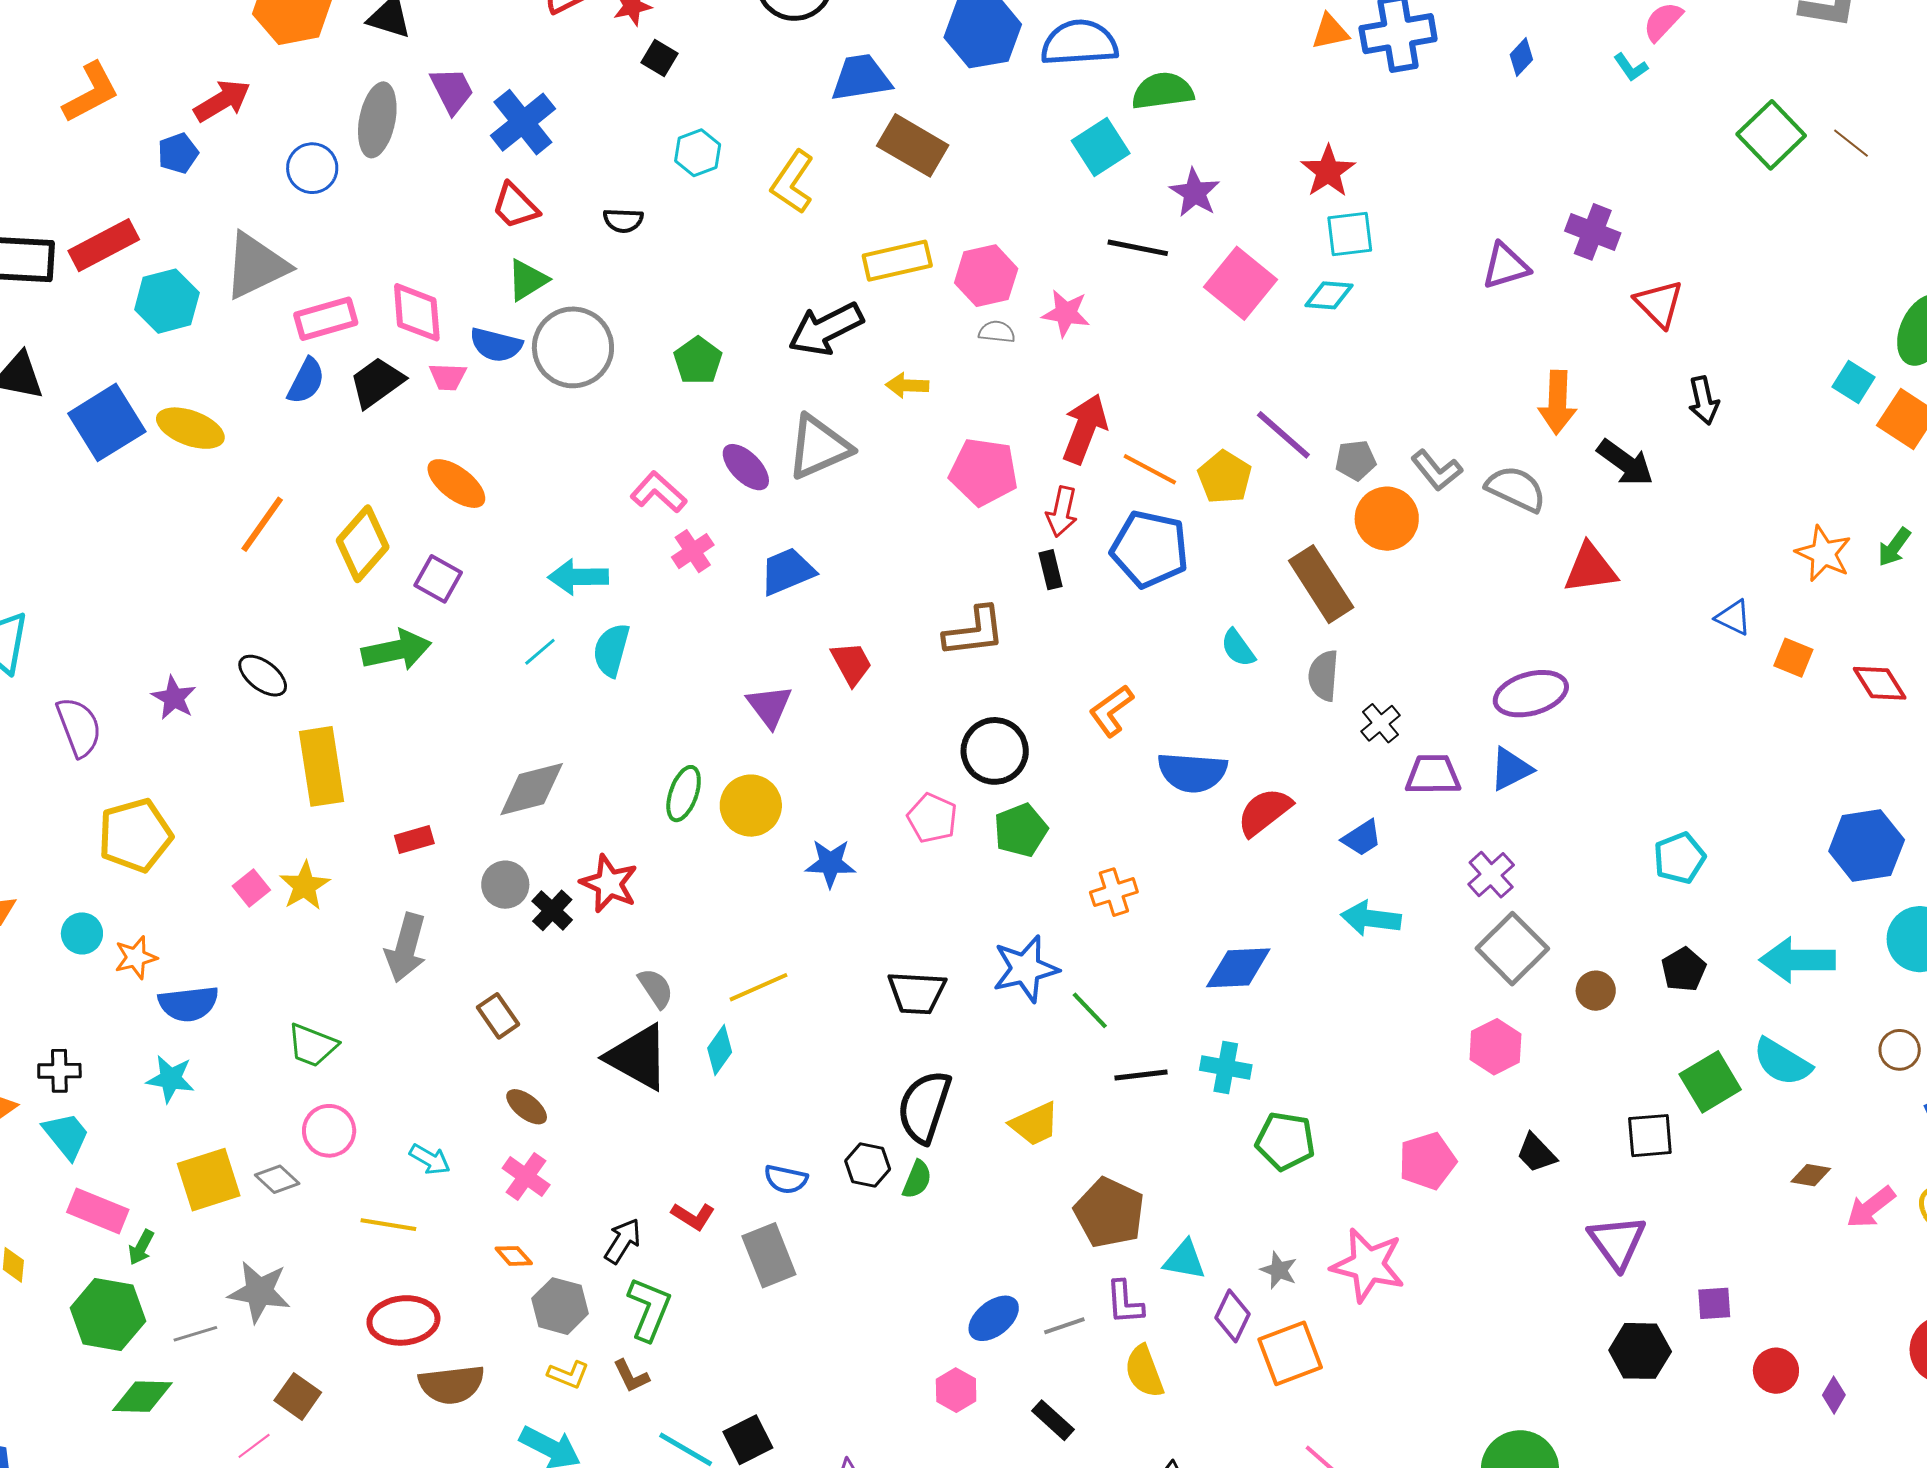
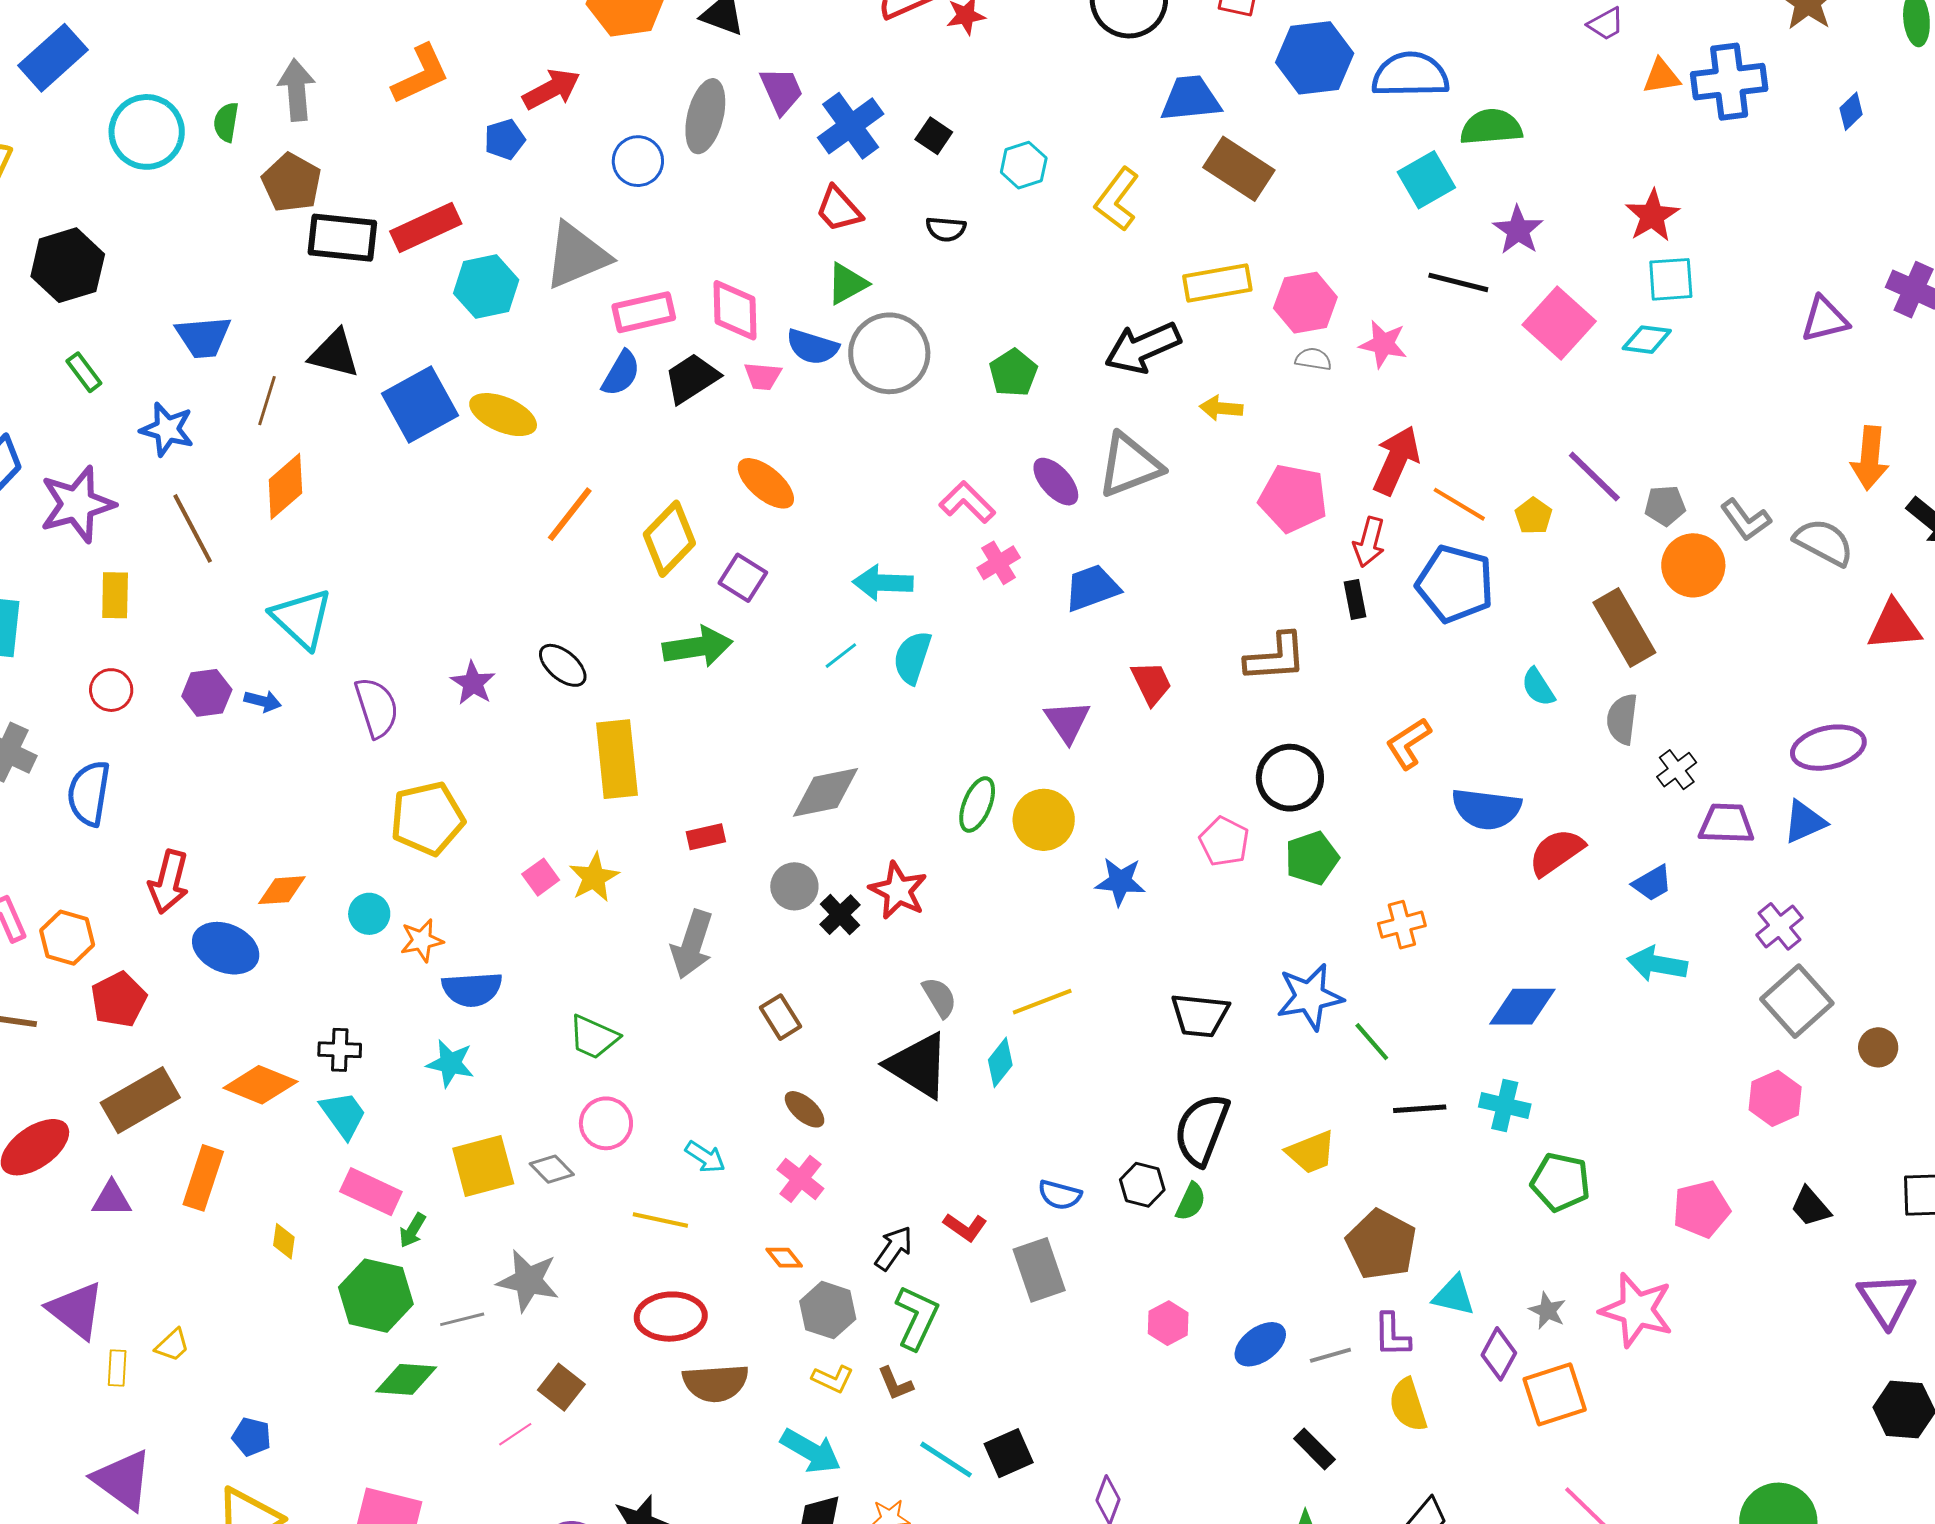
black square: (660, 58) -> (934, 136), moved
yellow pentagon: (1225, 477) -> (1533, 516), size x0.7
pink hexagon: (956, 1390) -> (1168, 1323), moved

